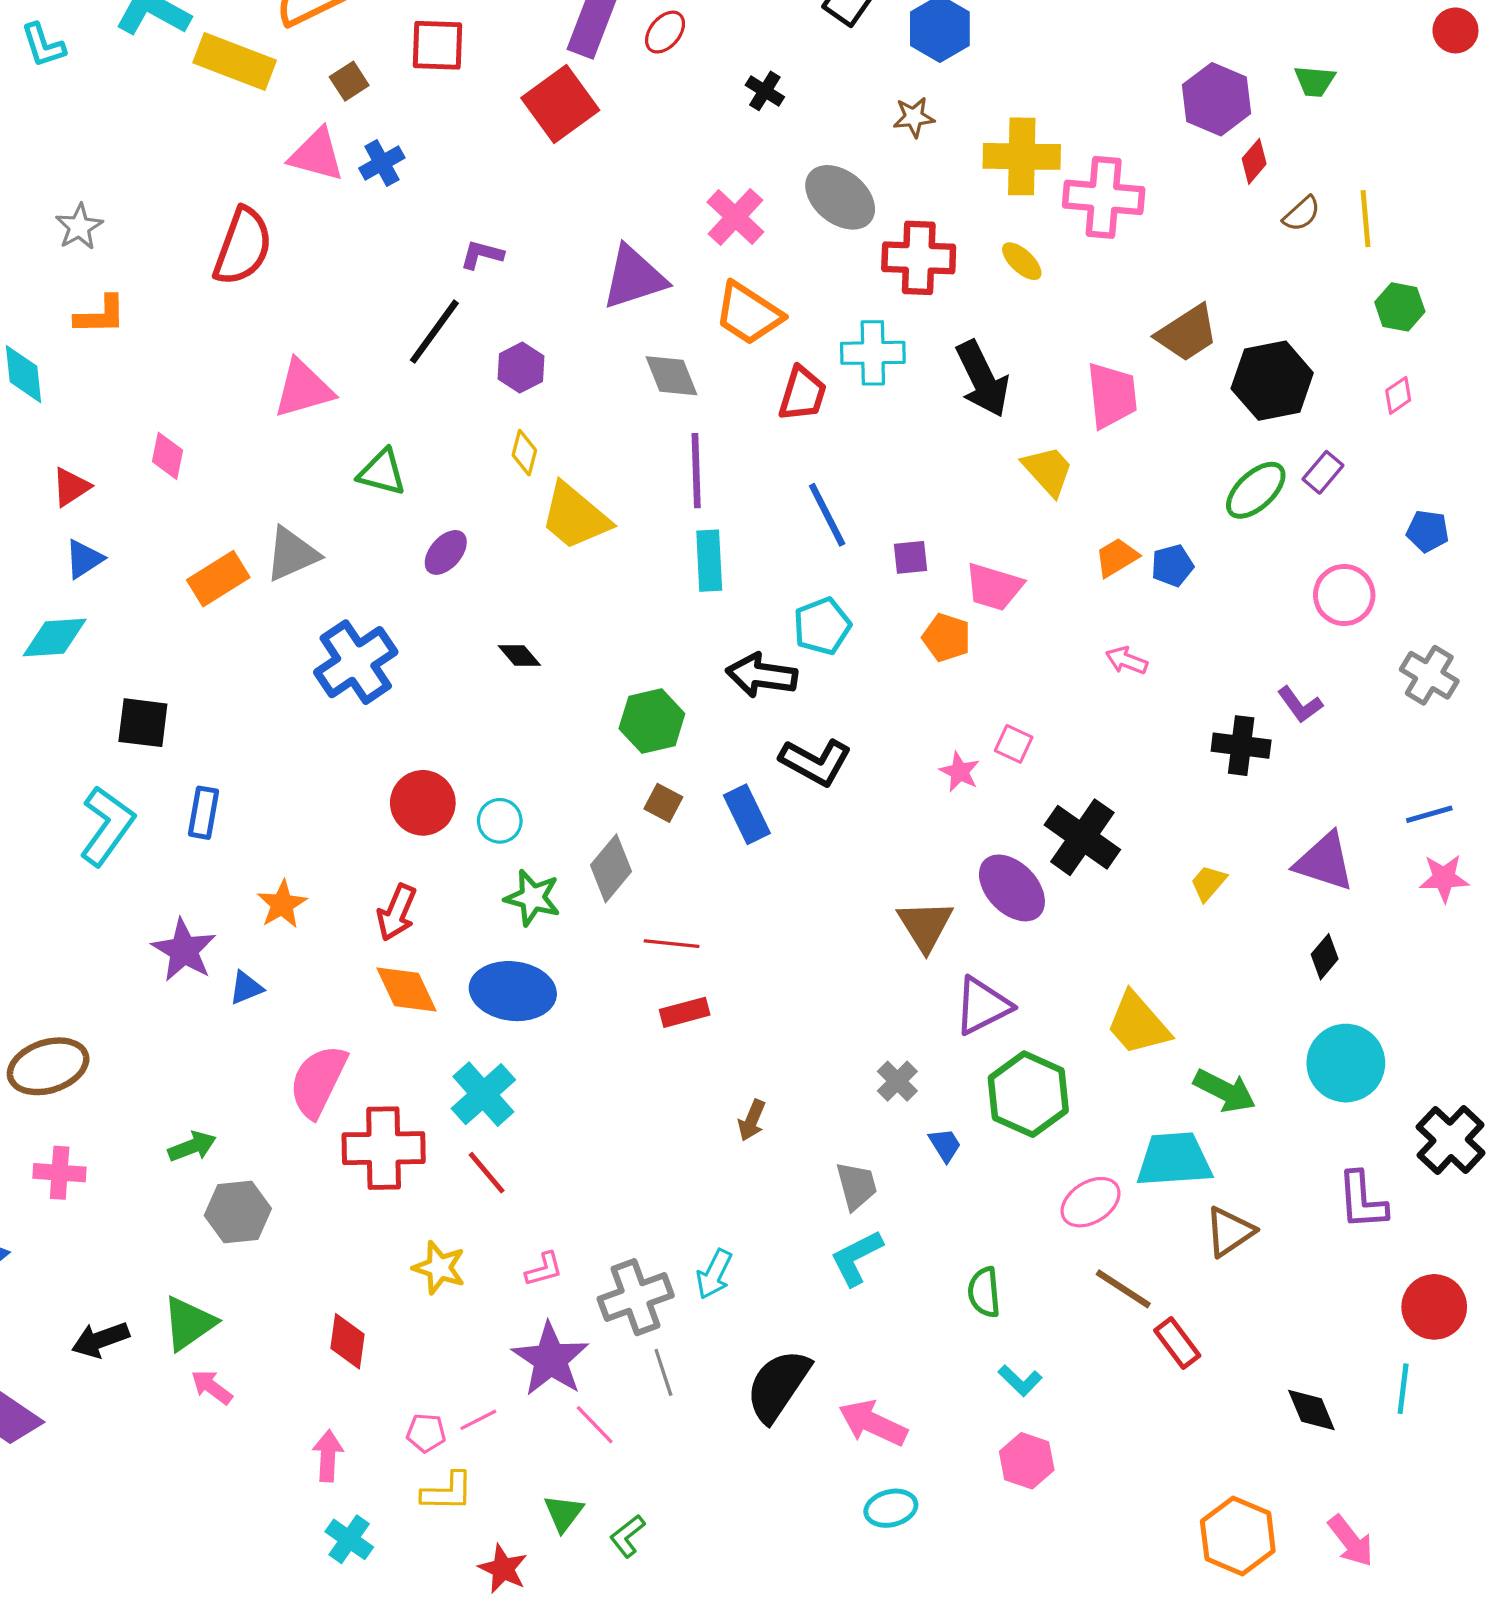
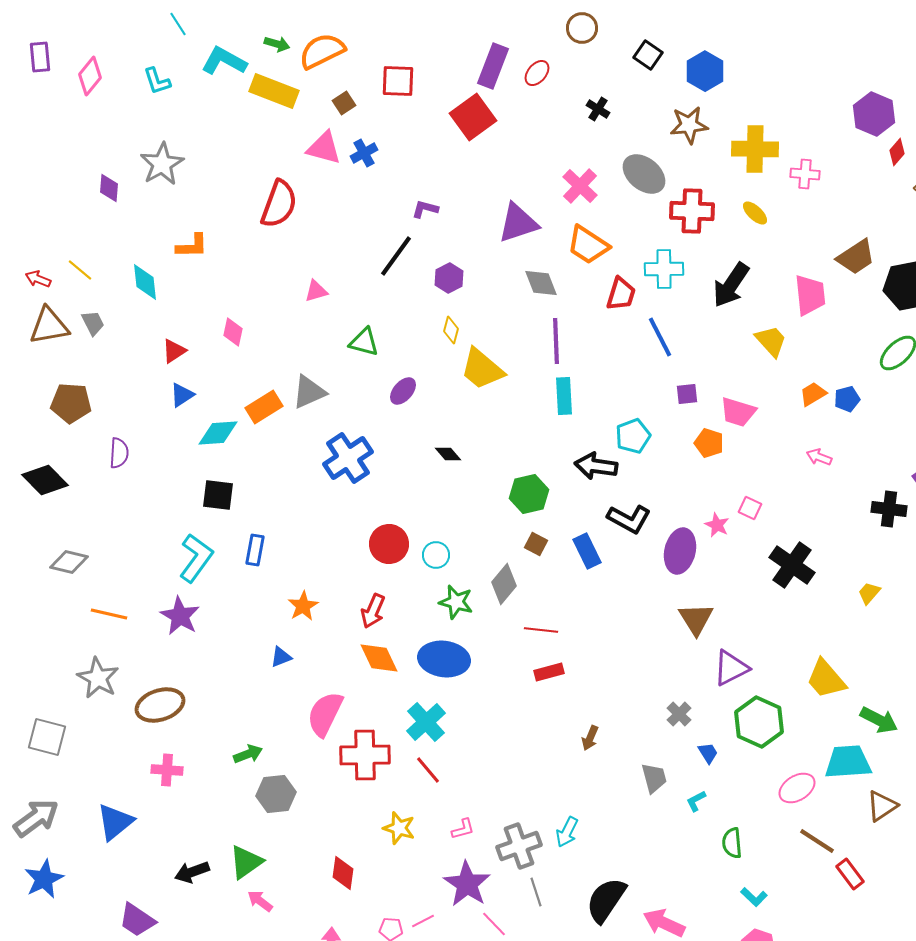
brown star: (914, 117) -> (689, 125), size x1.5
pink cross: (1104, 197) -> (805, 174), size x0.6
gray star: (79, 227) -> (162, 164), moved, size x1.5
black arrow: (983, 379) -> (731, 285), turned 60
pink triangle: (303, 389) -> (316, 291), size x0.6
blue line: (827, 515) -> (660, 337), moved
cyan diamond: (55, 638) -> (218, 433), moved
purple ellipse: (1012, 888) -> (680, 551), moved, turned 57
purple star: (184, 950) -> (180, 616), moved
cyan L-shape: (857, 1258) -> (696, 801), moved, size x0.6

